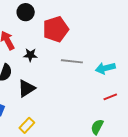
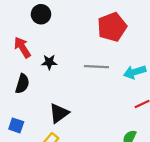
red pentagon: (56, 29) -> (112, 27), moved
black triangle: (26, 88) -> (59, 113), moved

